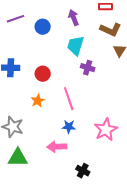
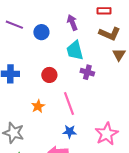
purple line: (16, 19) -> (14, 25), turned 42
cyan trapezoid: (76, 46) -> (75, 50), turned -30
red circle: (43, 74) -> (49, 75), moved

